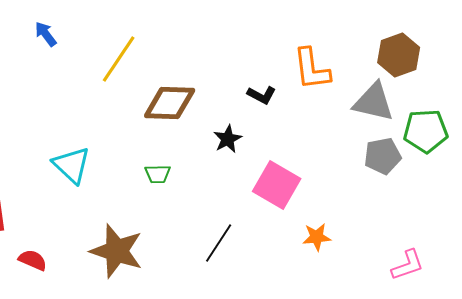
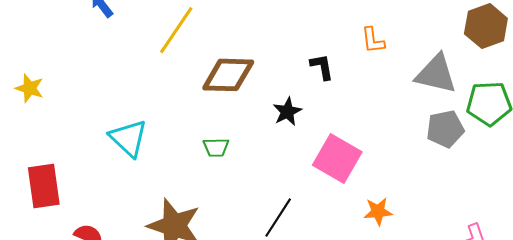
brown hexagon: (399, 55) -> (486, 26), moved
orange L-shape: (312, 69) -> (373, 40), size x0.6
black L-shape: (262, 95) -> (322, 67), turned -128

